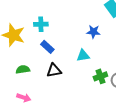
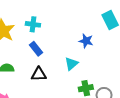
cyan triangle: (83, 56) -> (71, 64), turned -40

